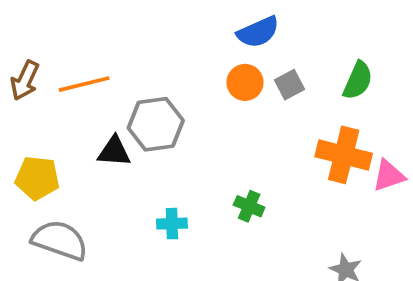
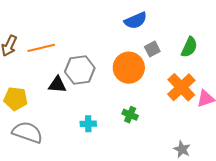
orange circle: (245, 82) -> (129, 68), moved, size x1.6
orange cross: (344, 155) -> (181, 87), turned 32

